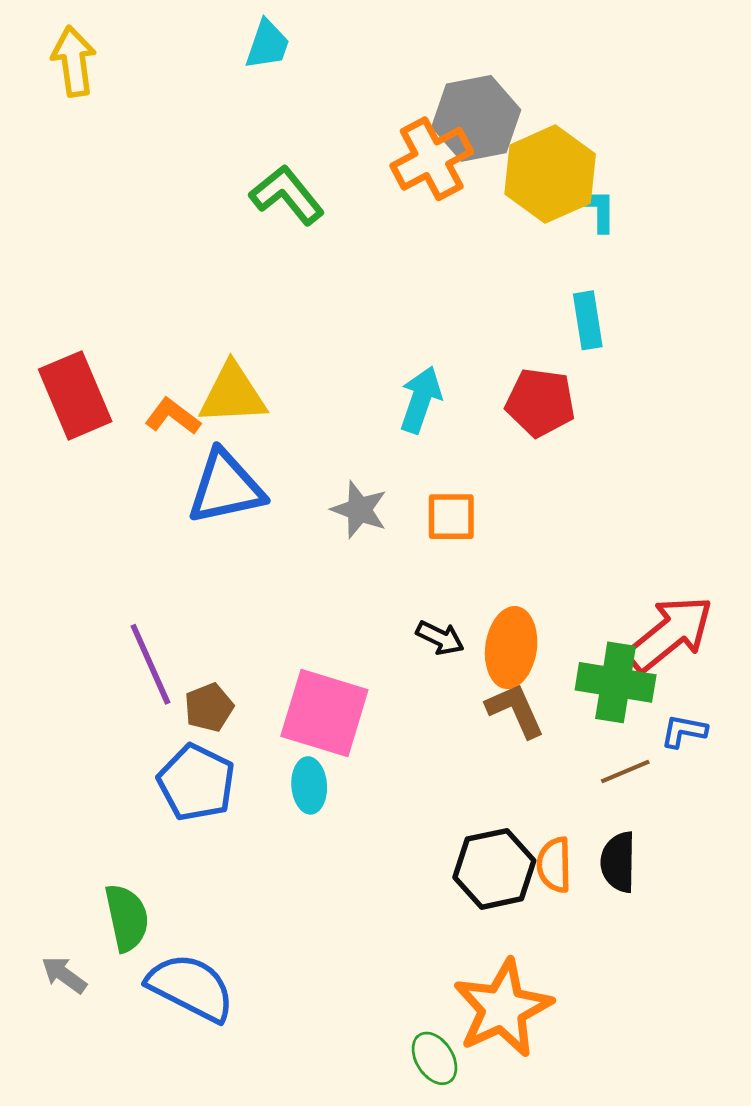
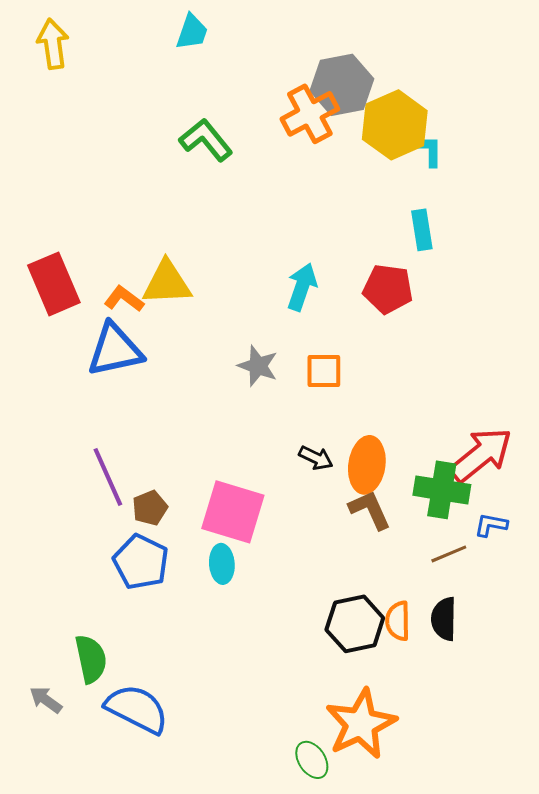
blue triangle: (226, 487) -> (115, 350), moved

